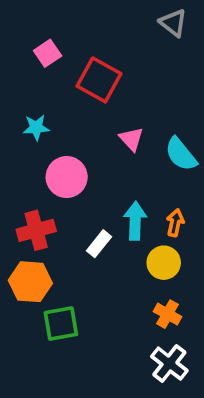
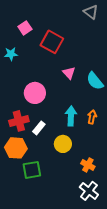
cyan star: (36, 128) -> (11, 54), moved
white rectangle: (99, 244) -> (39, 128), moved
yellow circle: (164, 263) -> (63, 144), moved

